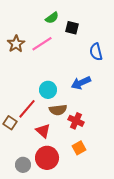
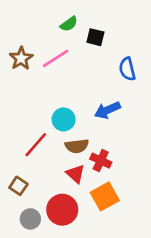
brown square: (10, 123) -> (18, 186), moved
red triangle: (43, 131) -> (76, 174), moved
orange square: (79, 148) -> (105, 196), size x1.5

